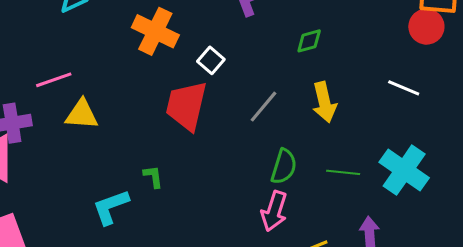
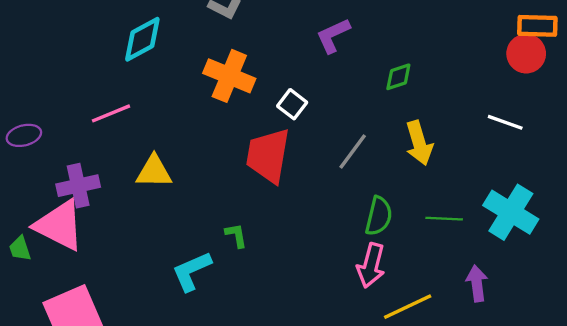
pink line: (54, 80) -> (111, 113), moved

